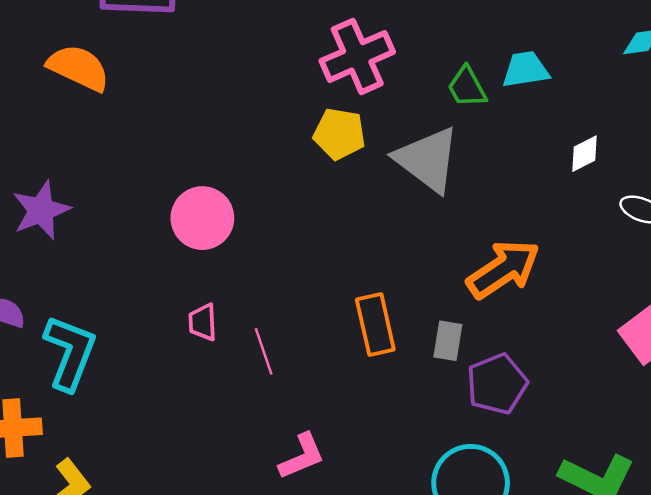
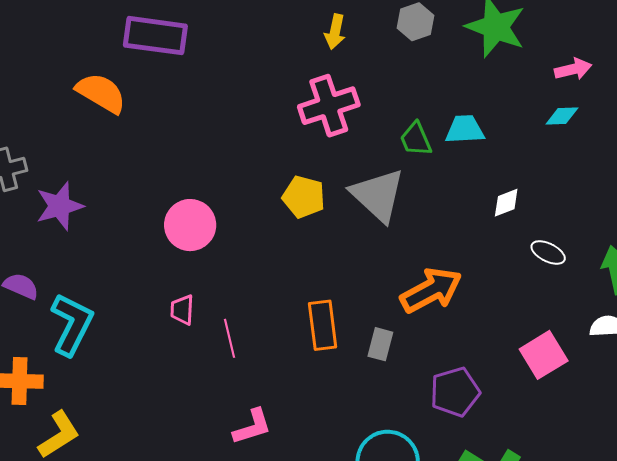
yellow pentagon: (339, 134) -> (304, 197), moved
purple pentagon: (497, 384) -> (455, 392), moved

